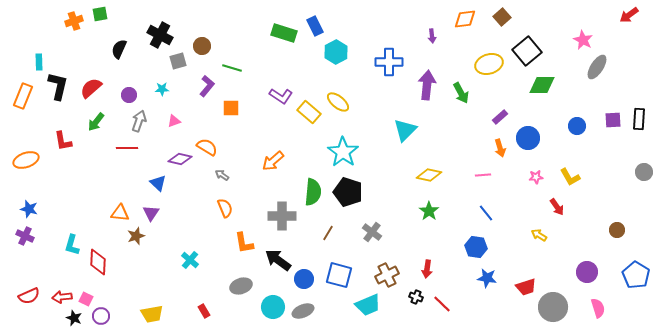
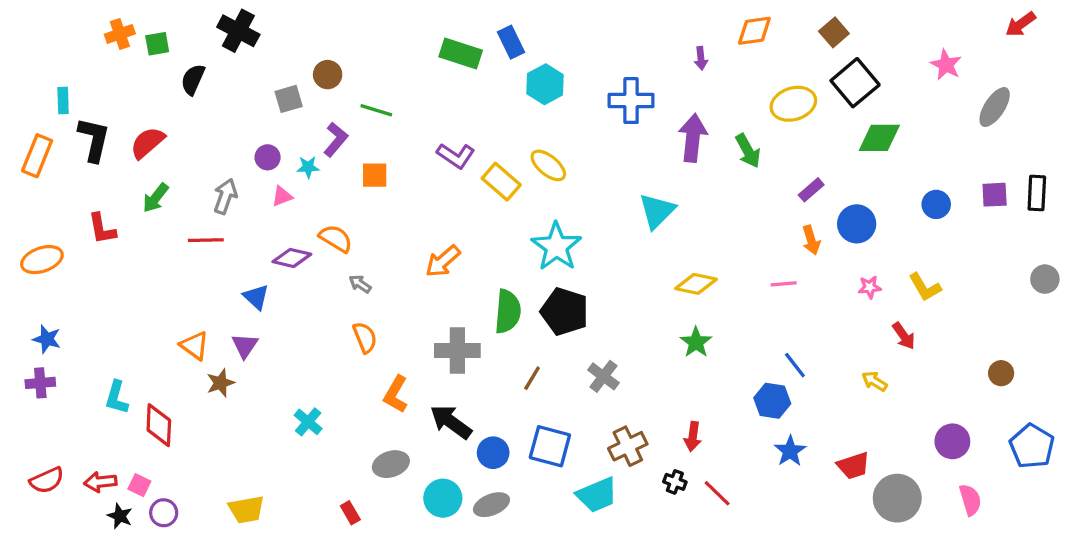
green square: (100, 14) -> (157, 44), moved
brown square: (502, 17) -> (834, 32), moved
black cross: (160, 35) -> (238, 31), moved
gray ellipse: (597, 67) -> (995, 107), moved
cyan star: (162, 89) -> (308, 167), moved
purple circle: (129, 95) -> (268, 157), moved
orange triangle: (120, 213) -> (195, 346), turned 30
blue line: (486, 213) -> (795, 365), moved
purple cross: (25, 236) -> (40, 383), turned -30
orange L-shape: (244, 243) -> (396, 394), turned 40
blue star: (487, 278) -> (790, 451), turned 30
red rectangle: (204, 311) -> (350, 513), moved

